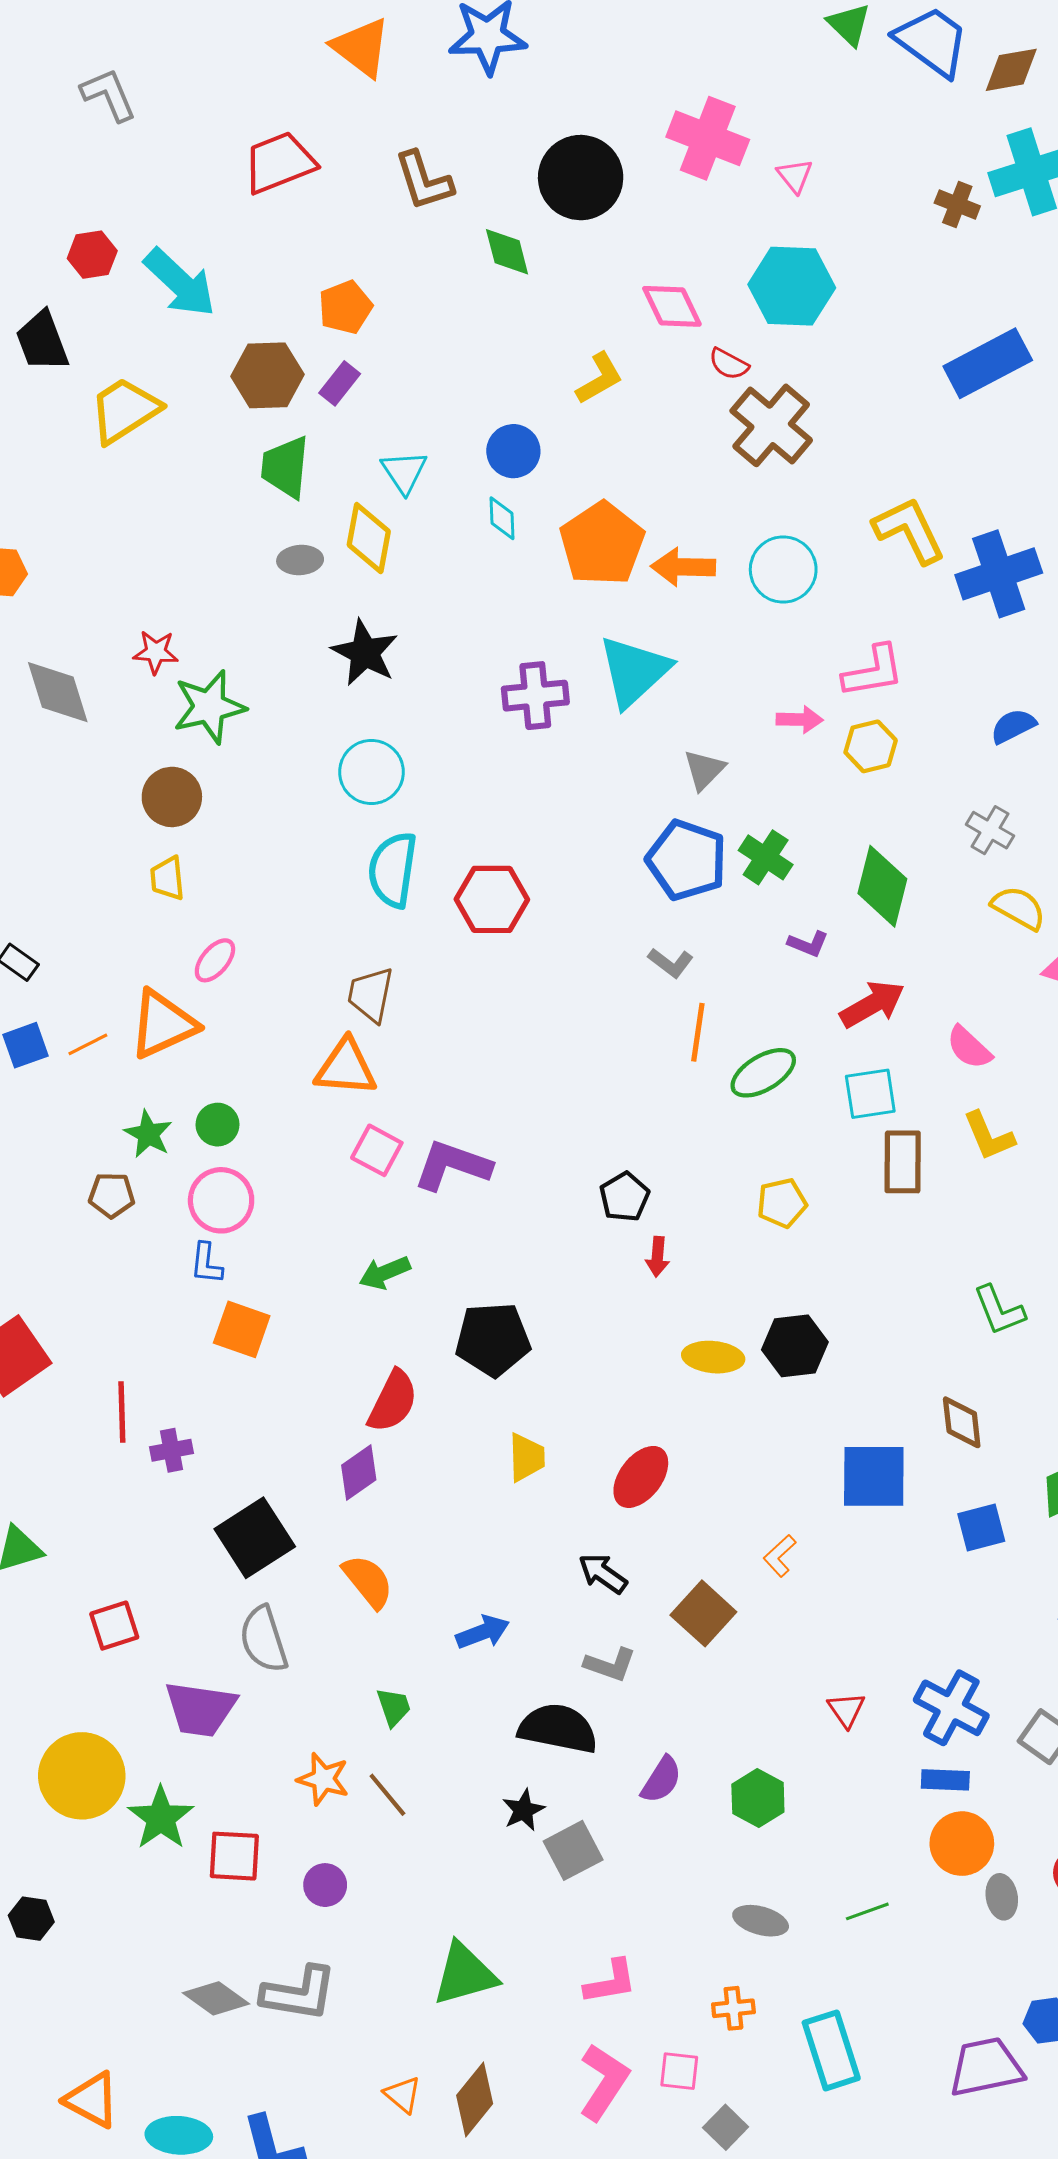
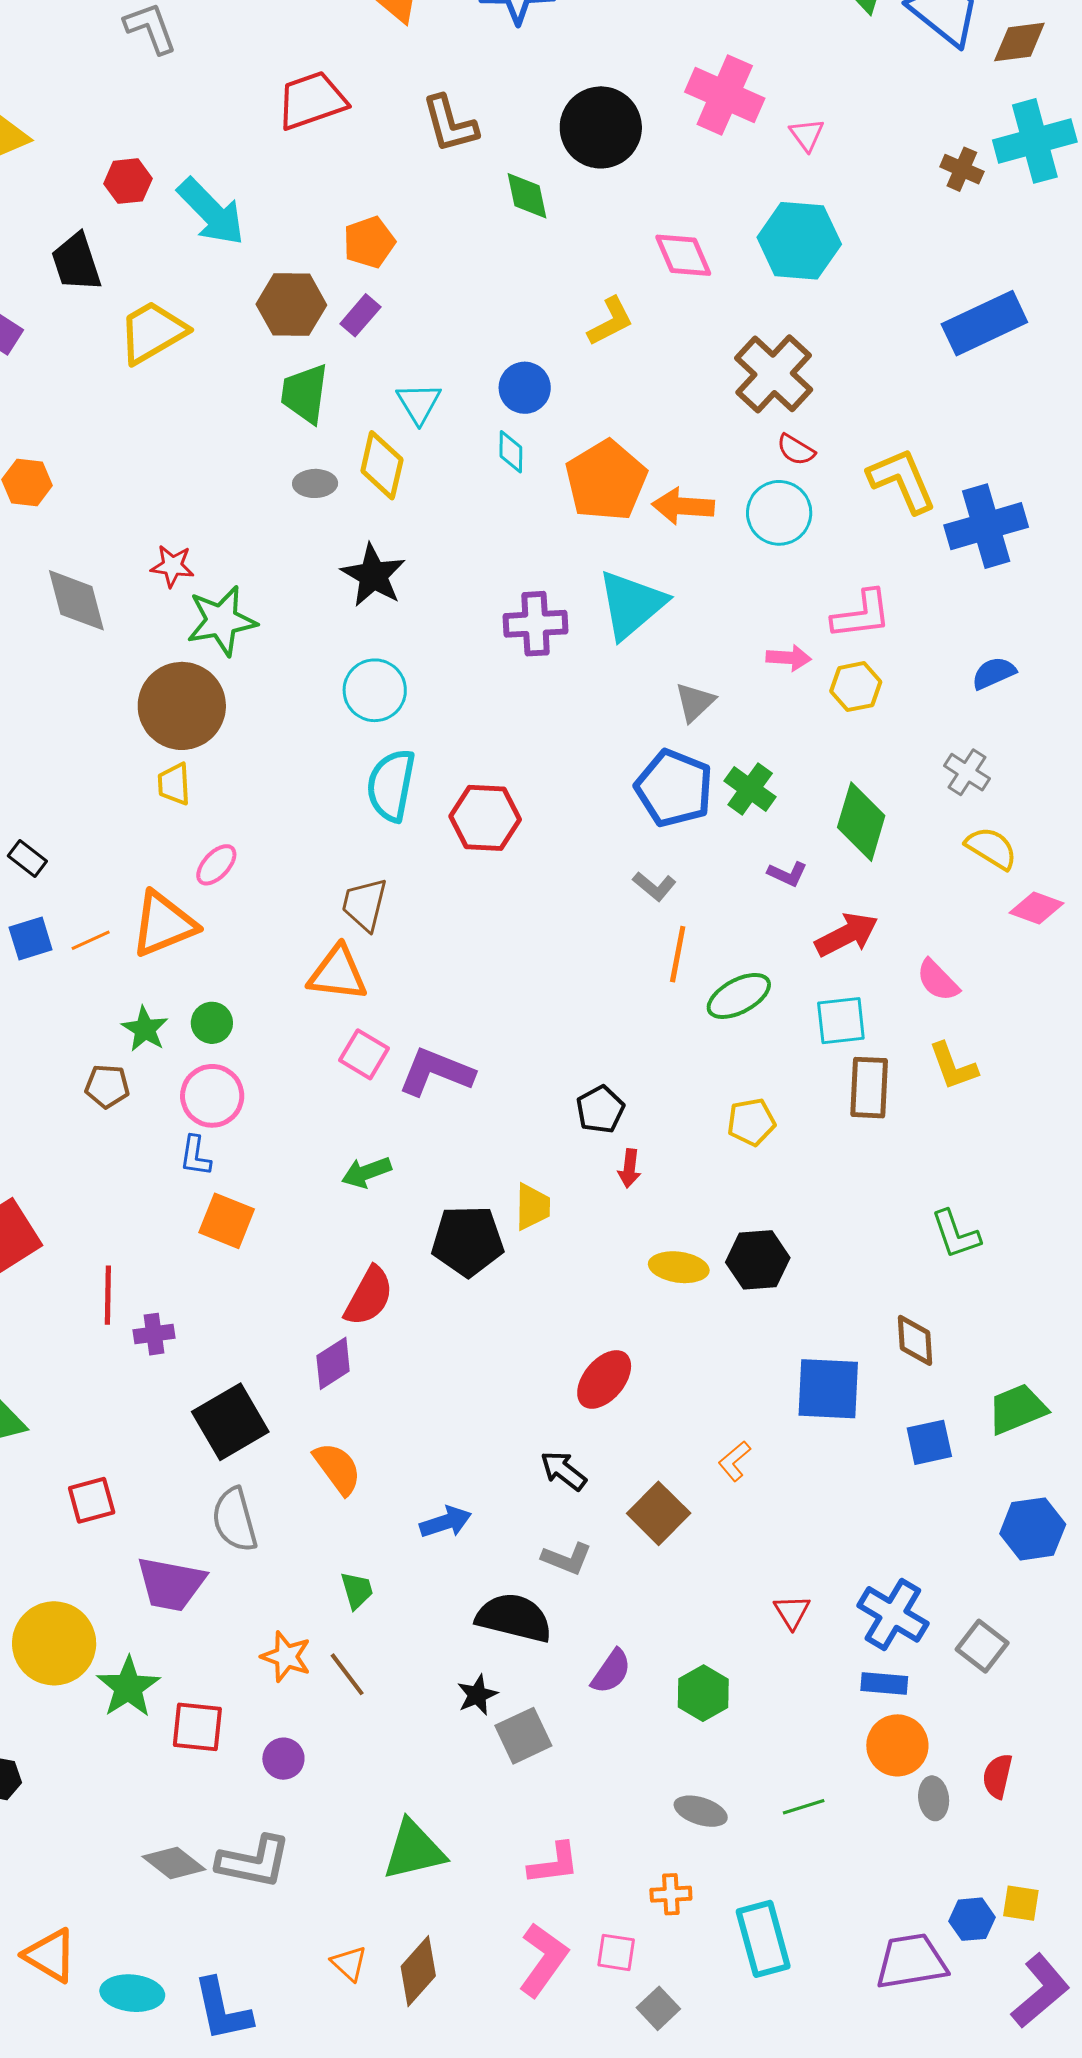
red semicircle: (729, 364) -> (796, 450), moved
brown circle: (172, 797) -> (182, 706), size x1.5
yellow trapezoid: (527, 1457) -> (533, 1207), moved

